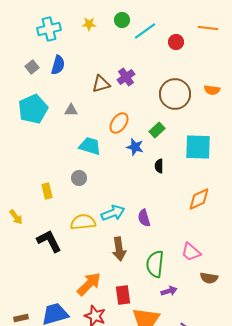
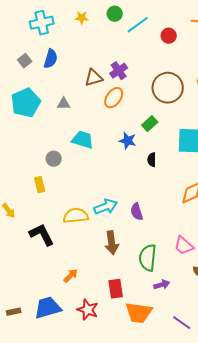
orange ellipse: (119, 123) -> (114, 98), moved
gray circle: (79, 178) -> (54, 159), moved
orange arrow: (89, 284) -> (71, 276), moved, size x0.6

